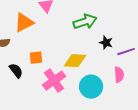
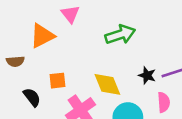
black star: (106, 43) -> (147, 75), moved
yellow diamond: (75, 61) -> (107, 84), turned 65

